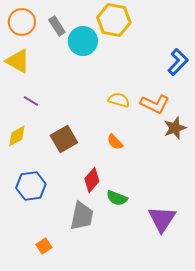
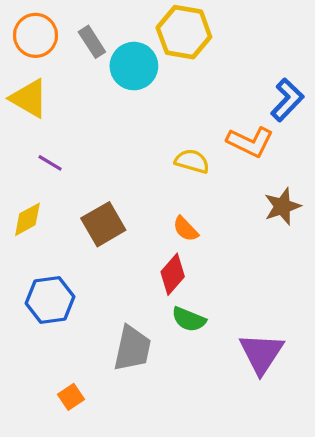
orange L-shape: (155, 104) -> (250, 142), moved
red diamond: (92, 180) -> (173, 274), moved

